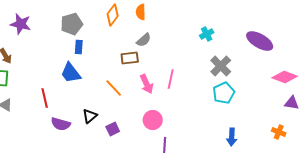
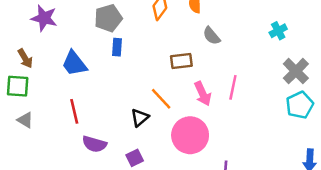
gray semicircle: (144, 40) -> (211, 36), moved, turned 91
blue trapezoid: (71, 73) -> (74, 63), moved
black triangle: (90, 116) -> (140, 118), moved
pink circle: (153, 120) -> (190, 135), moved, size x1.5
purple square: (113, 129) -> (135, 158), moved

